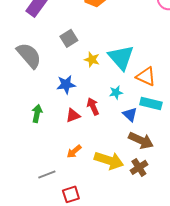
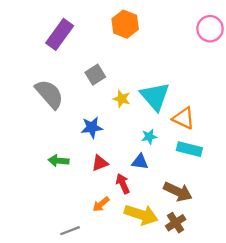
red arrow: (93, 106) -> (123, 184), moved
green arrow: (37, 113) -> (59, 161), turned -96
blue triangle: (130, 114) -> (140, 162), moved, turned -35

